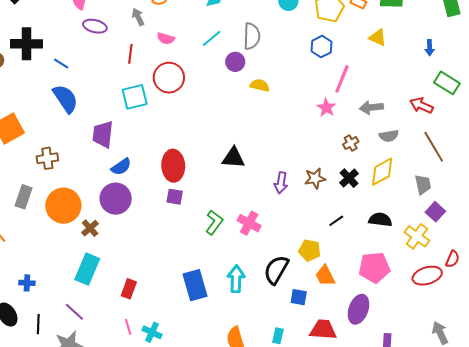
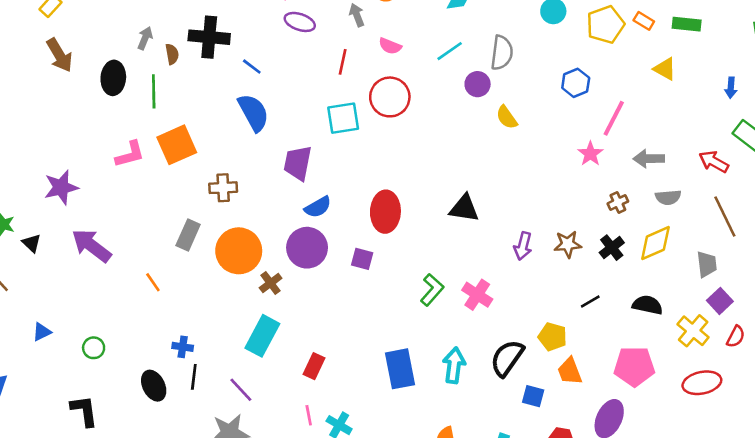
blue hexagon: (322, 47) -> (576, 83), moved
yellow semicircle: (260, 85) -> (507, 117), turned -144
purple square: (175, 197) -> (362, 259), moved
red semicircle: (452, 259) -> (736, 337), moved
black line: (38, 324) -> (194, 377), moved

